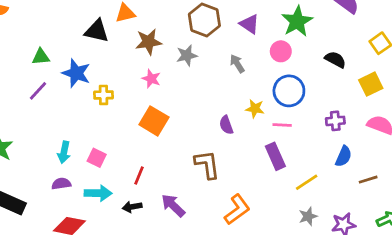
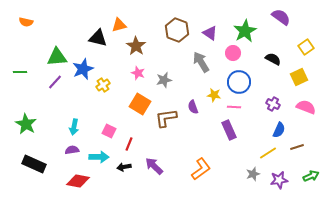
brown star: (149, 42) -> (136, 46), turned -30
gray star: (187, 55) -> (164, 80), moved
green triangle: (41, 57) -> (57, 57), size x1.5
gray arrow: (237, 64) -> (201, 62), size x1.5
blue star: (76, 73) -> (83, 69), turned 30
yellow cross: (104, 95) -> (103, 85), turned -32
purple cross: (335, 121) -> (273, 104), turned 32
pink square: (97, 158) -> (109, 131), moved
brown L-shape: (207, 165) -> (166, 118), moved, turned -90
yellow line: (307, 182) -> (268, 153), moved

